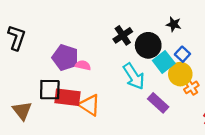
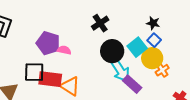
black star: (174, 24) -> (153, 23), moved
black circle: (148, 45) -> (112, 51), moved
cyan arrow: (134, 76) -> (120, 70), moved

